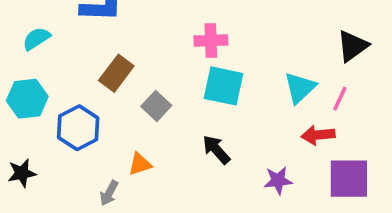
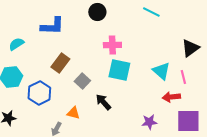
cyan triangle: (300, 88) -> (161, 71), turned -36
pink line: (340, 99) -> (183, 77), turned -40
black arrow: (216, 150) -> (103, 102), moved
orange triangle: (140, 164) -> (73, 113), turned 32

